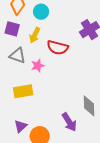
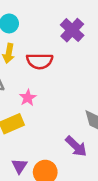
pink star: (38, 66) -> (28, 98), moved

